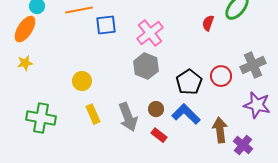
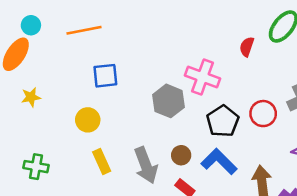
blue square: (106, 25) -> (105, 76), moved
pink cross: (150, 33) -> (203, 77), moved, turned -32
yellow star: (25, 63) -> (31, 97), moved
green cross: (41, 118) -> (36, 167), size x0.7

